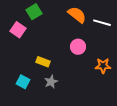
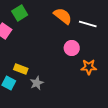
pink circle: (78, 47) -> (72, 48), moved
yellow rectangle: (43, 62) -> (21, 69), moved

